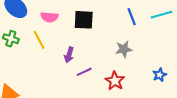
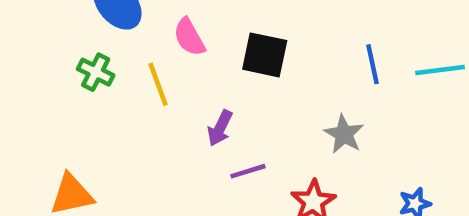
pink semicircle: (49, 17) -> (189, 37), turned 48
gray star: (124, 49) -> (344, 134), turned 30

